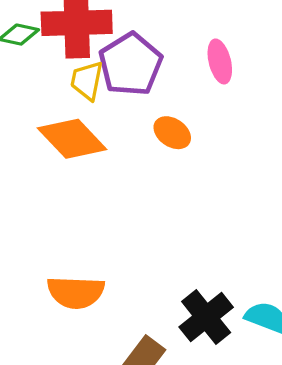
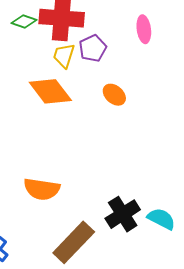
pink ellipse: (220, 62) -> (144, 29), moved
purple pentagon: (131, 64) -> (93, 48), size x0.7

